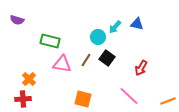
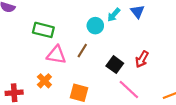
blue triangle: (137, 24) -> (138, 12), turned 40
black square: (107, 58) -> (115, 65), moved
orange cross: (29, 79) -> (44, 81), moved

